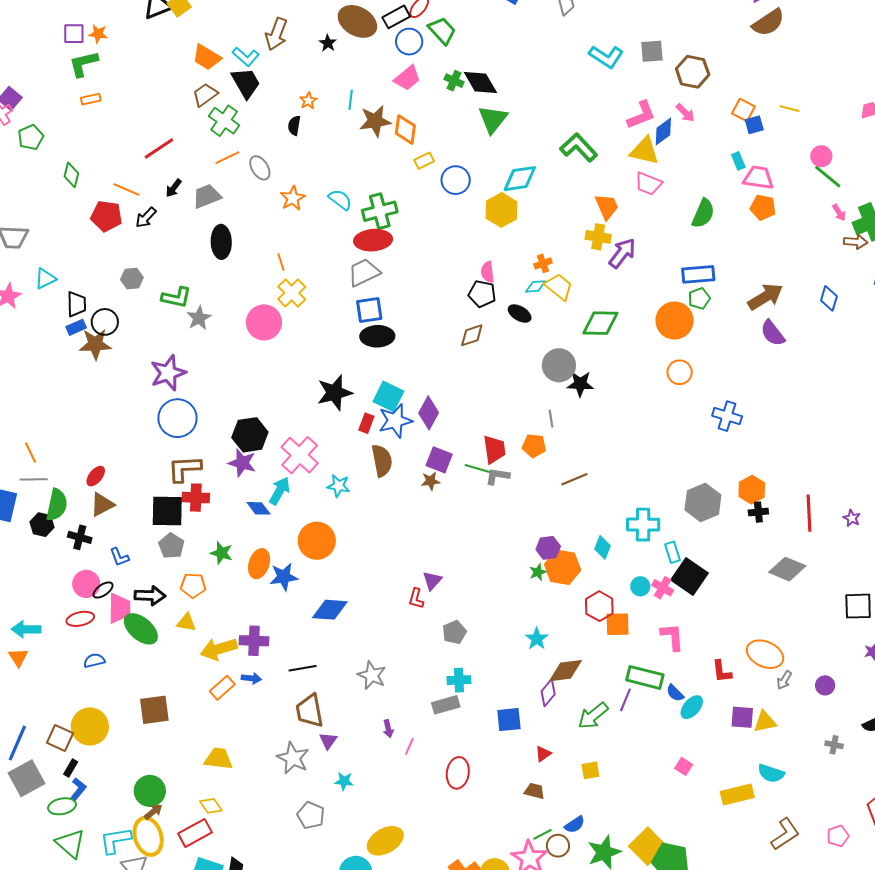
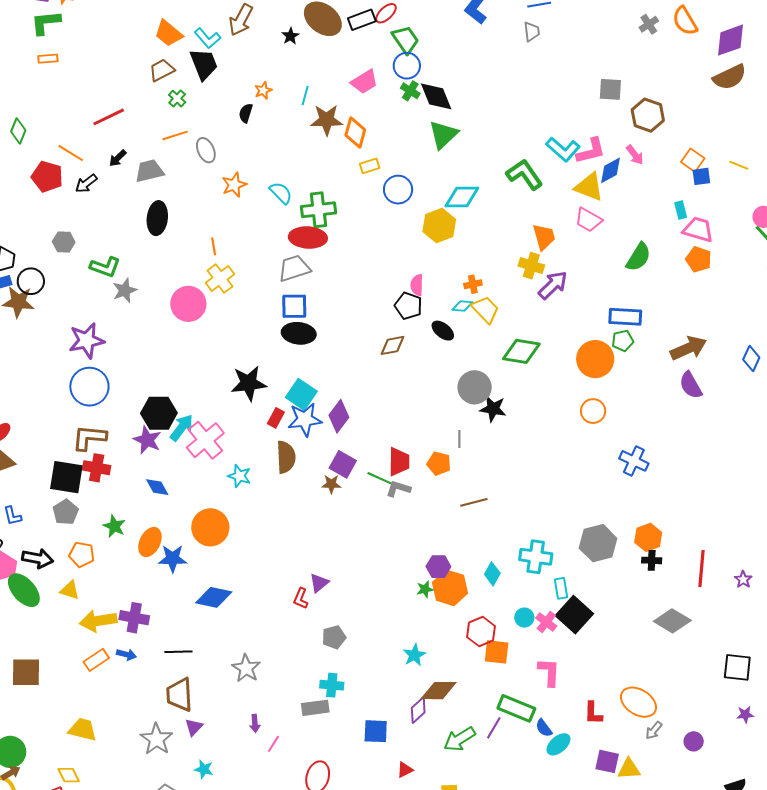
blue circle: (409, 42) -> (407, 66), moved
cyan L-shape: (606, 57) -> (563, 149), moved
green cross: (224, 121) -> (177, 99), size x0.6
cyan arrow: (280, 491) -> (182, 428), moved

